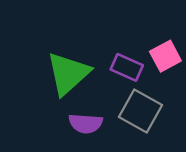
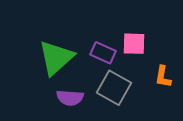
pink square: (165, 56) -> (134, 44), turned 30

